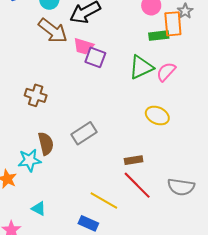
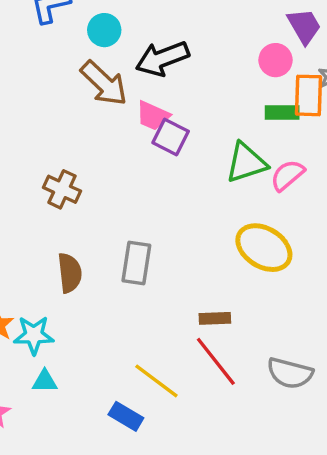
yellow ellipse: (157, 116) -> (264, 248), size x1.4
gray rectangle: (84, 133) -> (136, 263), turned -55
cyan star: (30, 160) -> (34, 335), moved
cyan triangle: (39, 208) -> (45, 381), turned -35

